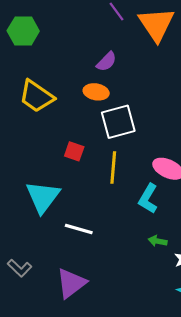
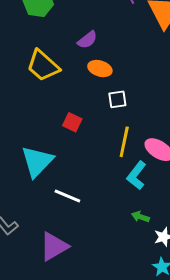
purple semicircle: (107, 62) -> (87, 40), moved
white square: (118, 122) -> (117, 99), size x0.6
yellow line: (113, 167) -> (124, 142), moved

